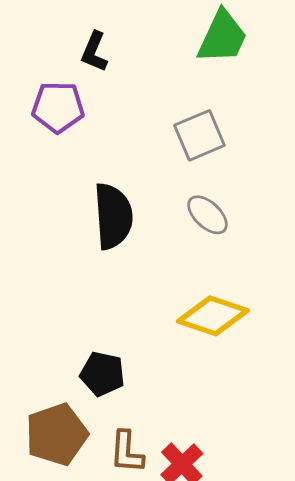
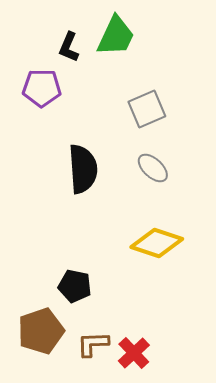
green trapezoid: (222, 37) -> (116, 36), moved
brown L-shape: (127, 452) -> (93, 344), turned 84

